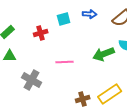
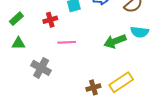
pink line: (65, 62) -> (67, 42), moved

